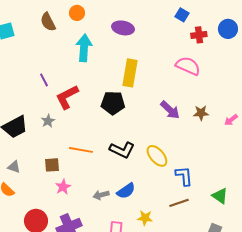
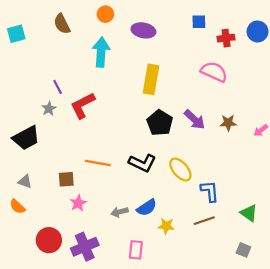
orange circle: (77, 13) -> (105, 14), moved
blue square: (182, 15) -> (199, 22), moved, turned -32
black pentagon: (113, 103) -> (160, 123), moved, turned 30
gray star: (48, 121) -> (49, 109), moved
yellow star: (145, 218) -> (166, 226), moved

